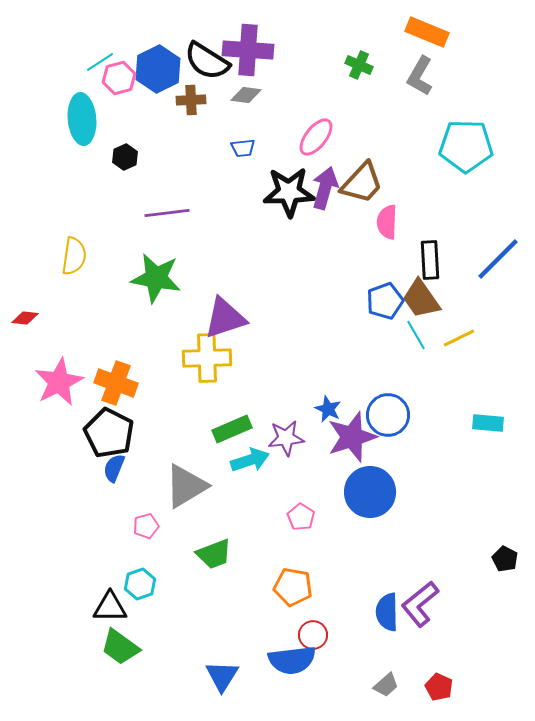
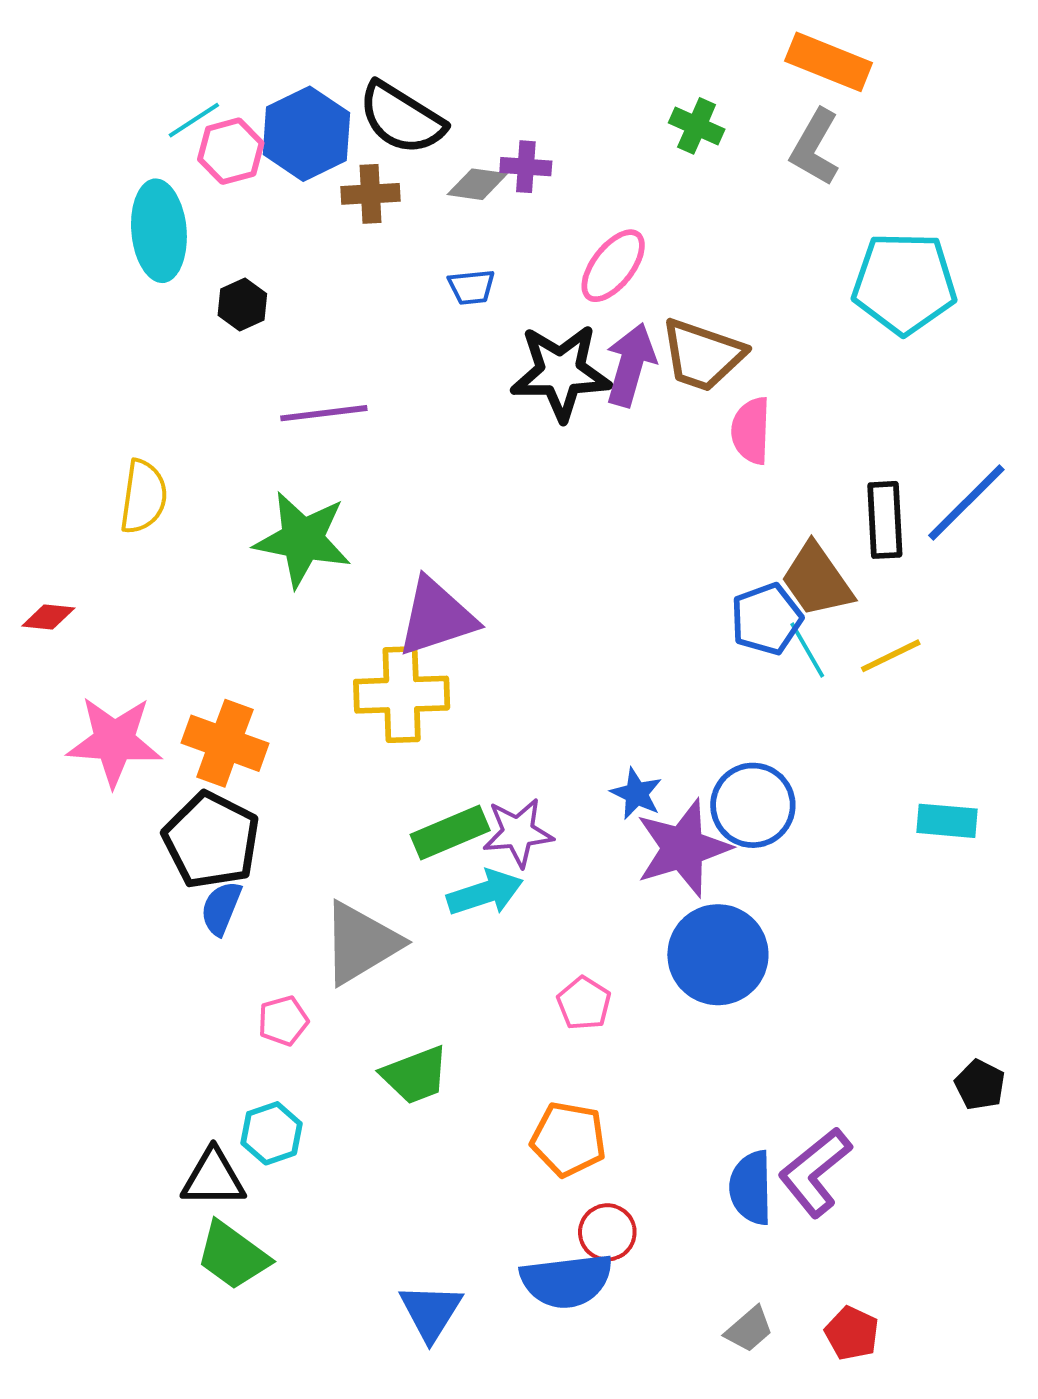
purple cross: (248, 50) -> (526, 167), moved, size x0.5
brown trapezoid: (362, 183) -> (702, 355), turned 66
black rectangle: (430, 260) -> (885, 520), moved
blue pentagon: (385, 301) -> (766, 619), moved
pink star: (59, 382) -> (114, 741), turned 30
purple star: (286, 438) -> (518, 832), moved

